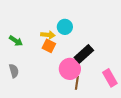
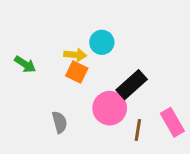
gray semicircle: (14, 71) -> (60, 122), moved
brown line: (77, 83) -> (138, 130), moved

